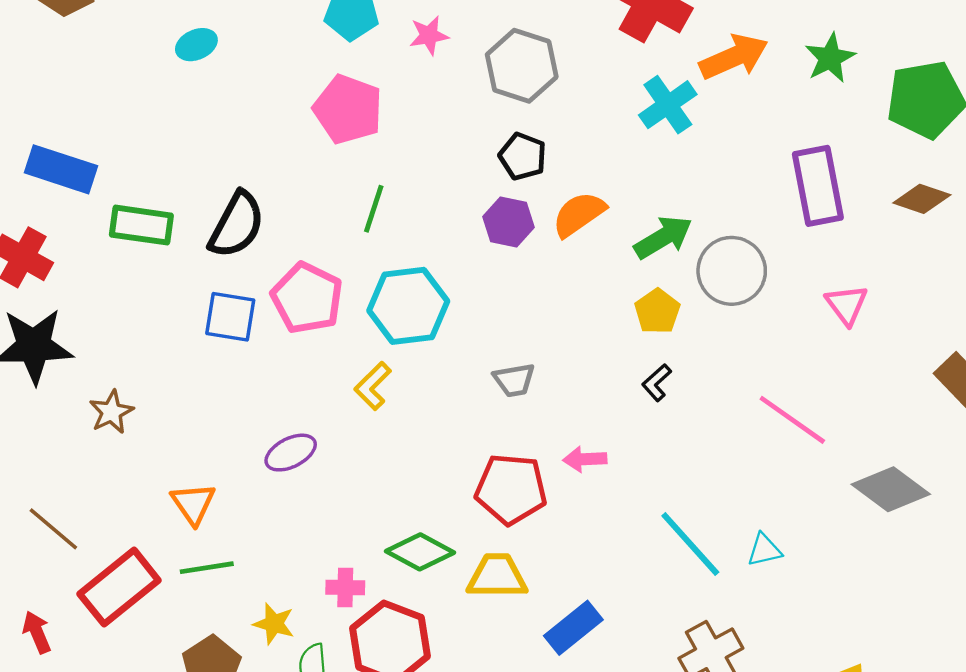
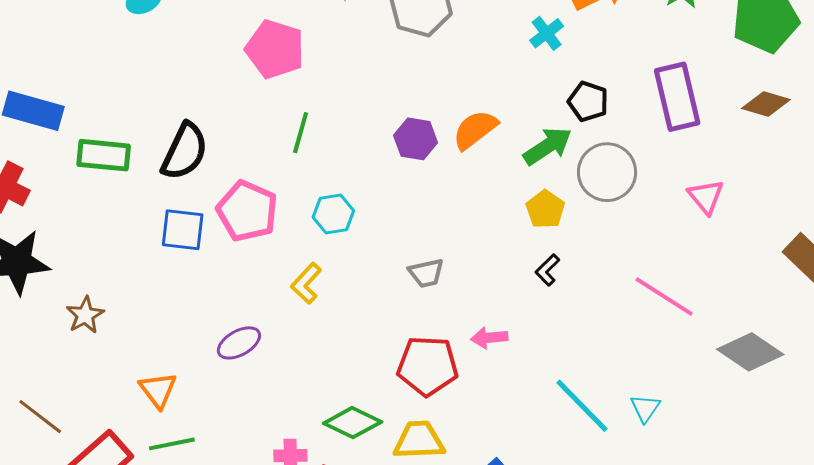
cyan cross: (668, 105) -> (547, 33), size x0.7
black pentagon: (523, 156) -> (588, 101), moved
cyan hexagon: (408, 306) -> (333, 214), size x0.6
cyan triangle: (764, 550) -> (645, 408), turned -40

